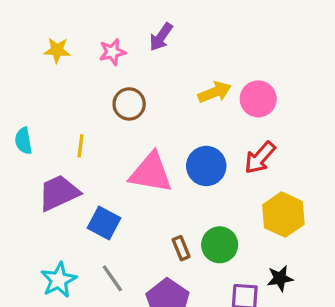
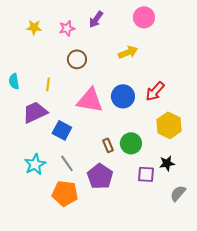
pink circle: (258, 99) -> (144, 17), moved

